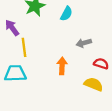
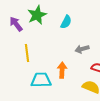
purple arrow: (12, 28) -> (16, 24), moved
cyan trapezoid: (15, 73) -> (41, 80), moved

